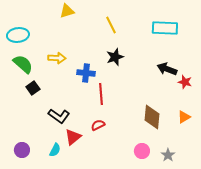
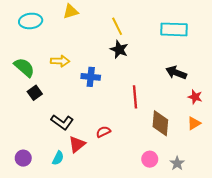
cyan ellipse: (18, 35) -> (31, 21), moved
black star: (115, 57) -> (119, 49), moved, turned -30
red star: (185, 82) -> (195, 97), moved
red line: (101, 94) -> (135, 97), moved

